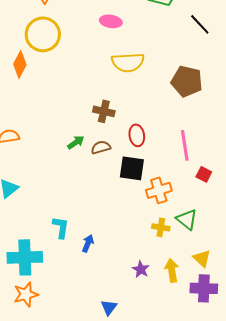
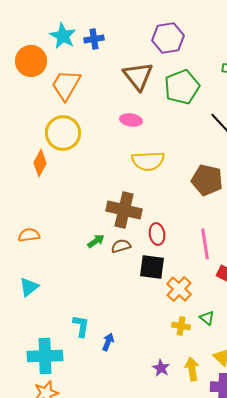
brown cross: (104, 111) -> (124, 210), size x1.6
orange cross: (159, 190) -> (179, 289), turned -30
green triangle: (187, 219) -> (207, 318), size x0.7

